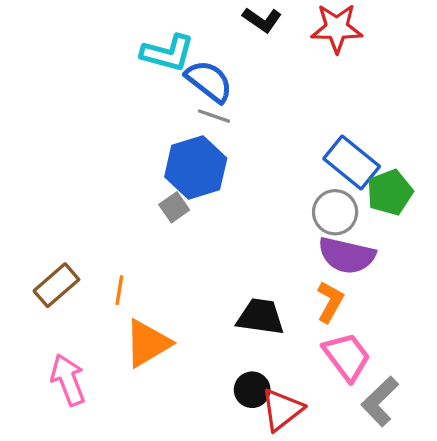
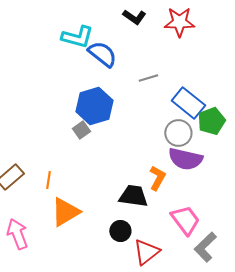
gray line: (214, 116) -> (148, 78), moved, turned -36
orange L-shape: (330, 302) -> (157, 178), moved
black circle: (252, 390) -> (120, 231), moved

